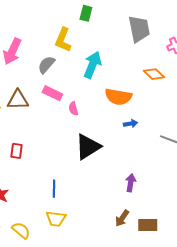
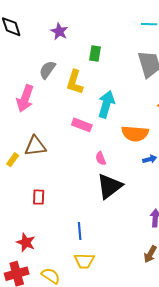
gray semicircle: (46, 65) -> (47, 70), moved
pink rectangle: (52, 93) -> (82, 125), moved
pink semicircle: (73, 109) -> (101, 158), moved

